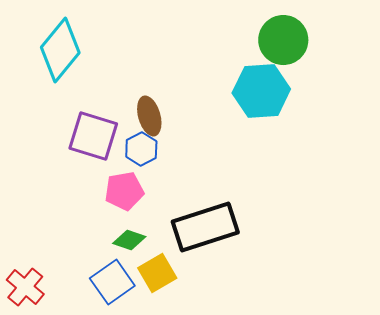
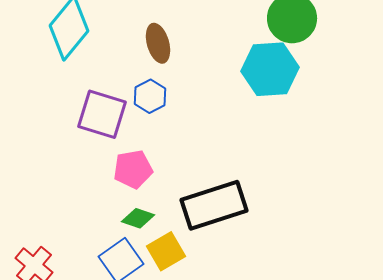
brown ellipse: (149, 116) -> (158, 43), moved
blue hexagon: (141, 149) -> (150, 96), moved

